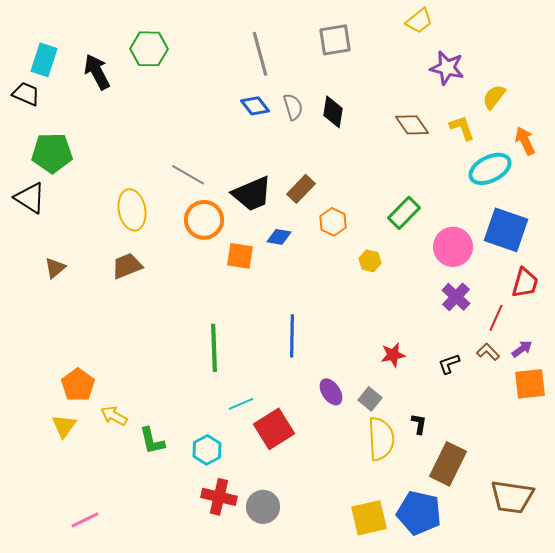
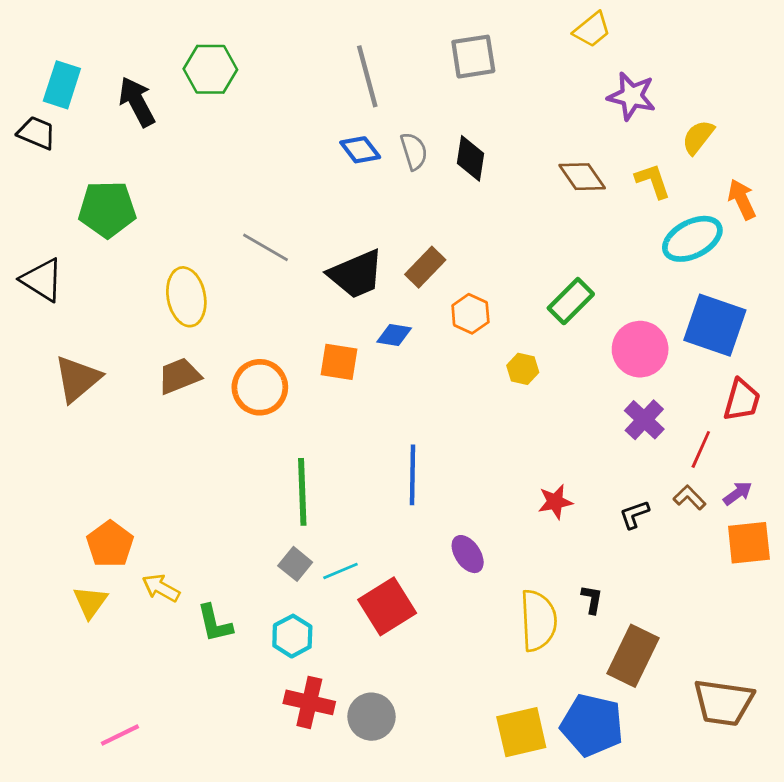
green pentagon: (52, 153) -> (107, 209), moved
orange circle: (204, 220) -> (260, 387), moved
brown triangle: (55, 268) -> (78, 379), size x1.6
gray square: (370, 399) -> (295, 564), moved

